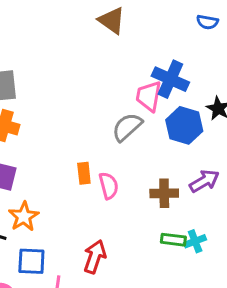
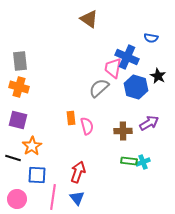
blue semicircle: (207, 22) -> (151, 38), moved

